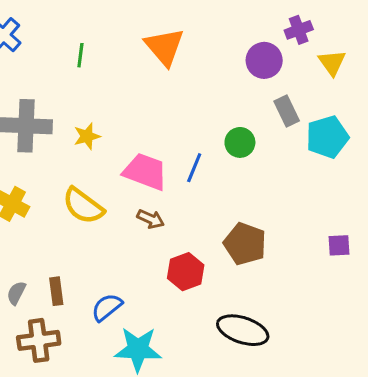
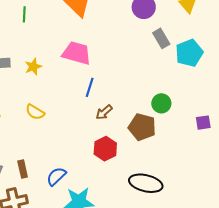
green circle: (240, 142) -> (161, 103), moved
blue line: (194, 168) -> (90, 87), moved
pink trapezoid: (145, 172) -> (77, 53), moved
yellow semicircle: (83, 206) -> (35, 112), size x0.7
brown arrow: (151, 219) -> (104, 112), moved, turned 120

